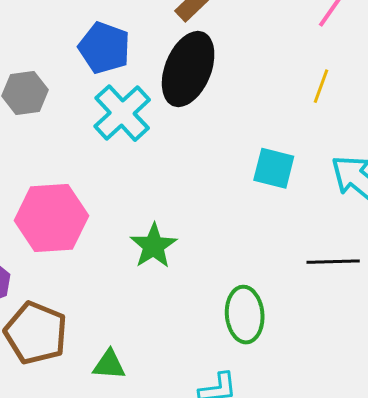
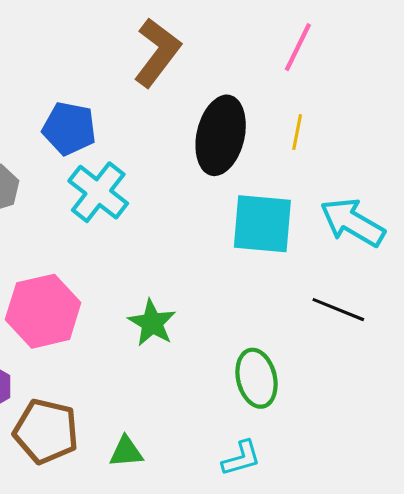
black ellipse: (188, 69) -> (221, 135), moved
cyan square: (274, 168) -> (262, 224), size x1.5
black line: (333, 262) -> (338, 310), turned 33

